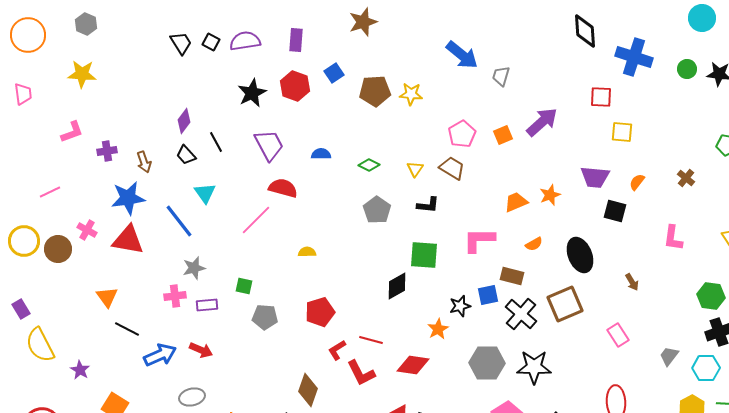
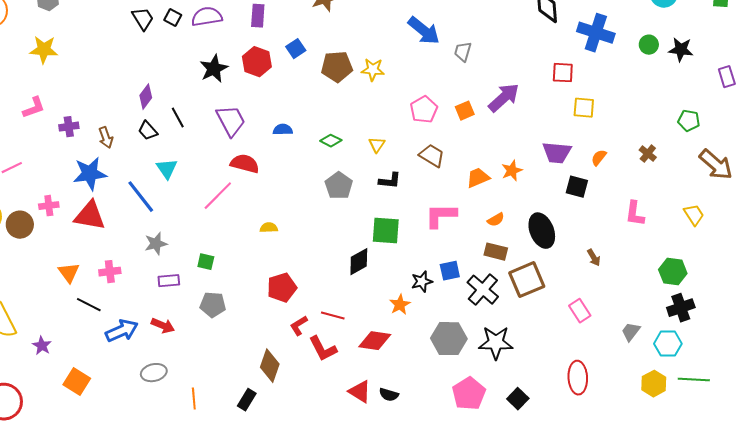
brown trapezoid: (452, 168) -> (432, 156), moved
pink cross: (87, 230) -> (49, 206), turned -36
brown rectangle: (512, 276) -> (496, 252), moved
pink cross: (175, 296) -> (110, 272), moved
gray pentagon: (265, 317) -> (213, 305), moved

